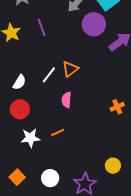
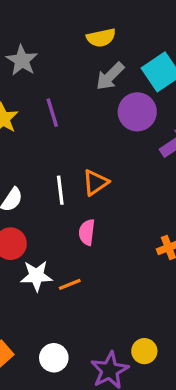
white line: (49, 75) -> (60, 190), turned -48
white star: (30, 138) -> (36, 276), moved
yellow circle: (113, 166) -> (144, 351), moved

